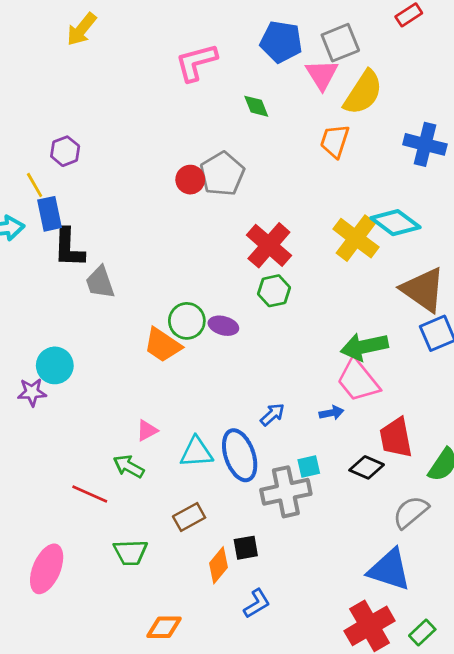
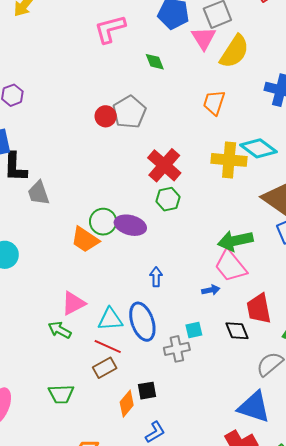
orange trapezoid: (335, 141) -> (214, 103), moved
yellow cross: (356, 238) -> (229, 160), turned -32
purple ellipse: (223, 326) -> (130, 225), size x1.4
blue arrow: (272, 415) -> (156, 277), moved, turned -48
pink triangle: (147, 431) -> (73, 303), size x1.5
black diamond: (367, 467) -> (237, 331), turned 45
gray cross: (286, 492) -> (177, 349), size x0.7
red line: (90, 494) -> (108, 347), moved

